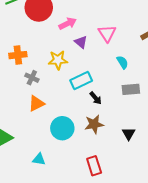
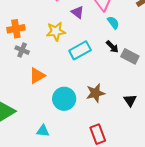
cyan semicircle: (122, 62) -> (113, 23), moved
gray cross: (32, 78) -> (22, 50), moved
gray rectangle: (131, 89) -> (130, 56), turned 36
black arrow: (96, 98) -> (112, 47), moved

